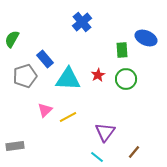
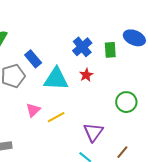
blue cross: (82, 22) -> (82, 47), moved
green circle: (126, 79) -> (126, 102), moved

